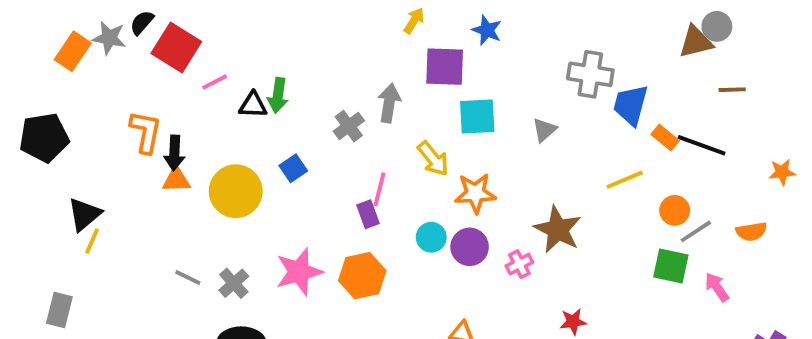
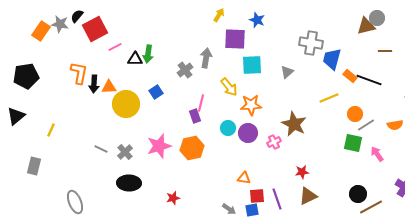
red square: (176, 47) -> (95, 29), turned 30
orange triangle: (176, 180) -> (109, 87), moved
black triangle: (84, 214) -> (16, 116), moved

